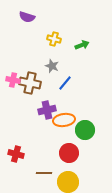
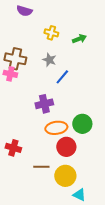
brown cross: (30, 83) -> (15, 59), moved
orange ellipse: (64, 120) -> (56, 128), moved

